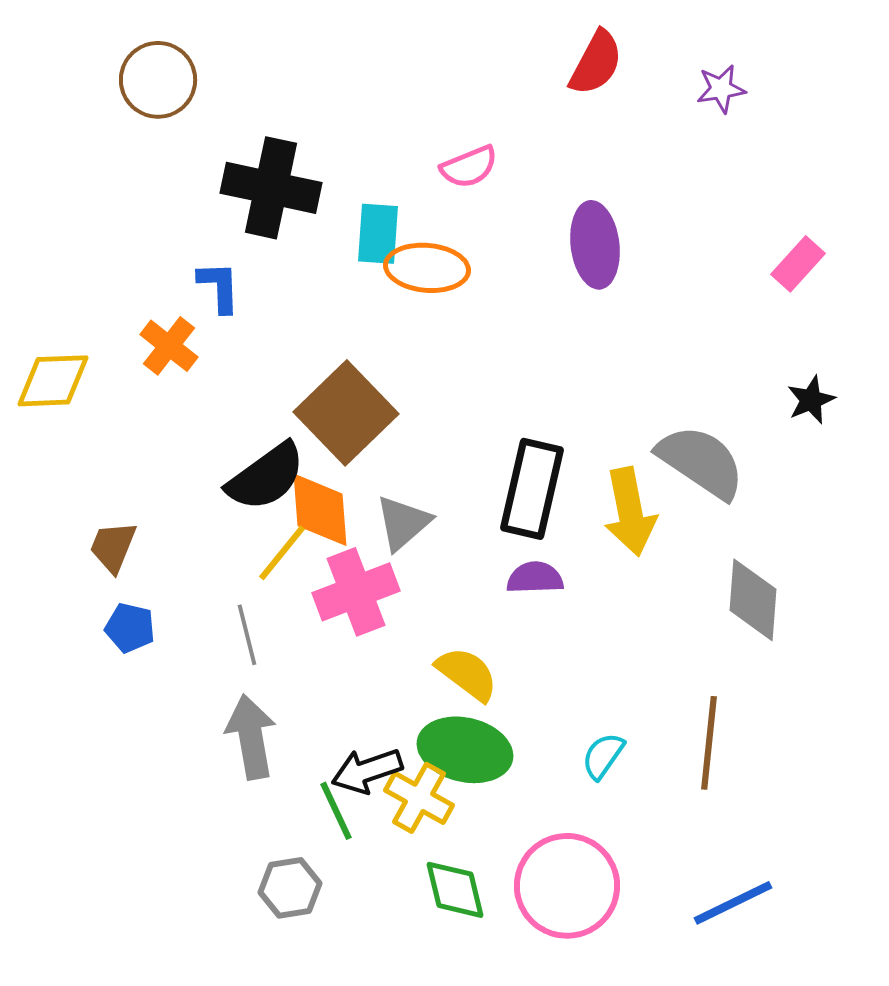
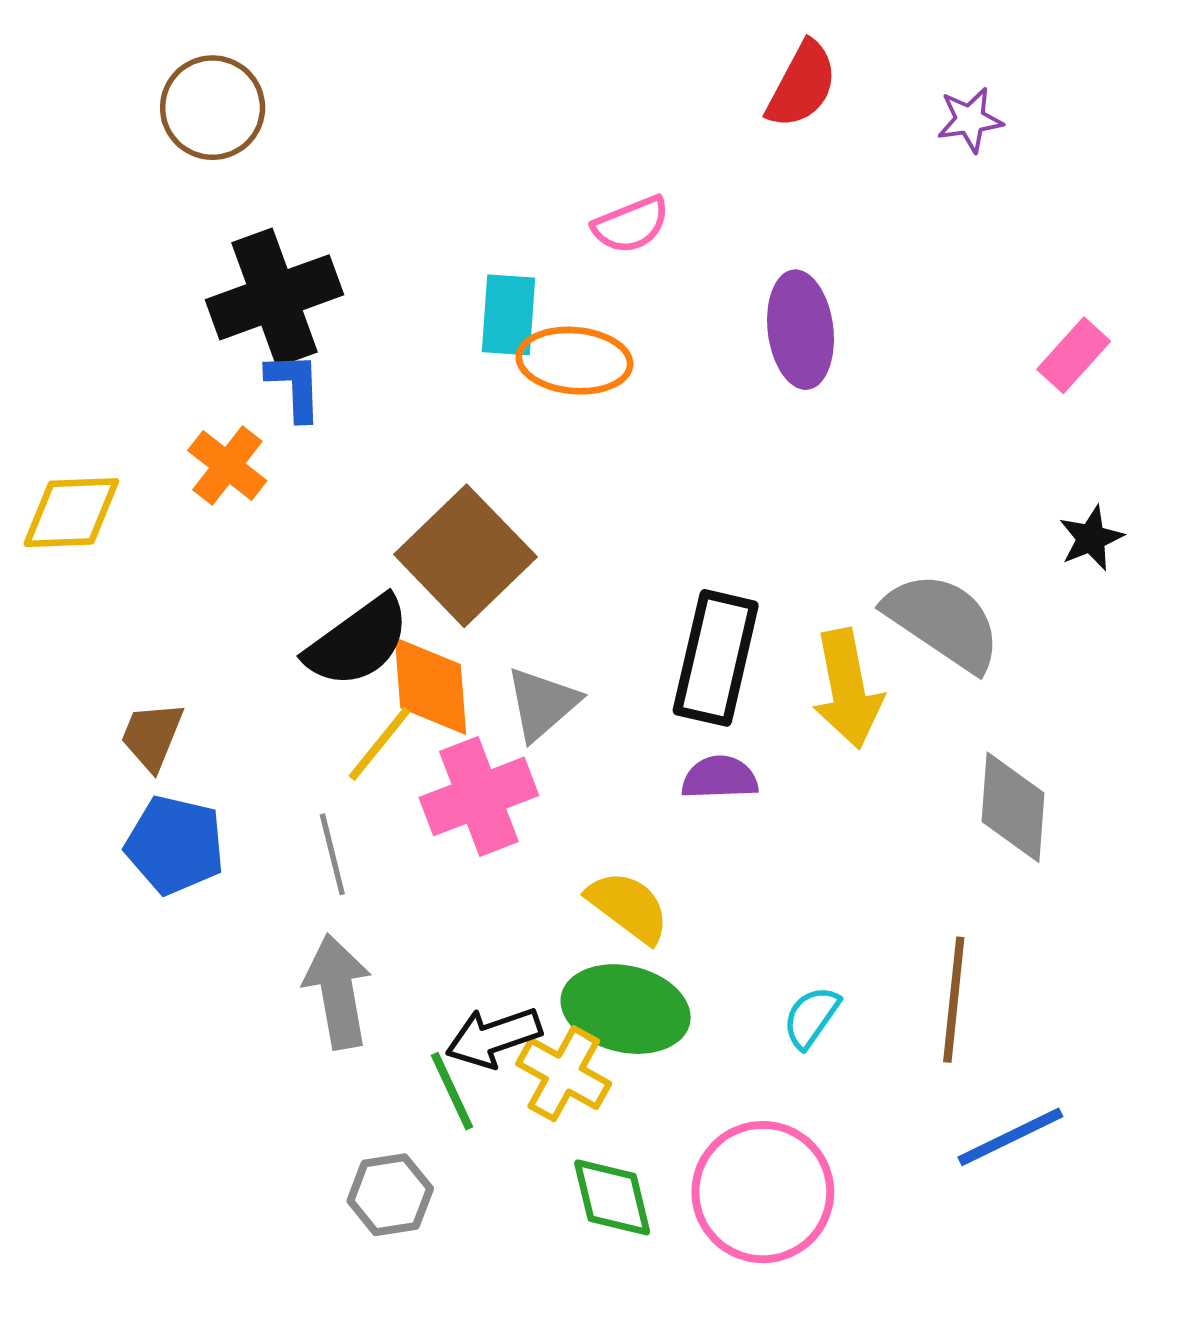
black cross: (271, 188) -> (274, 297), moved, turned -32
blue pentagon: (130, 628) -> (175, 845), size x1.5
blue line: (733, 903) -> (1010, 1137), moved

